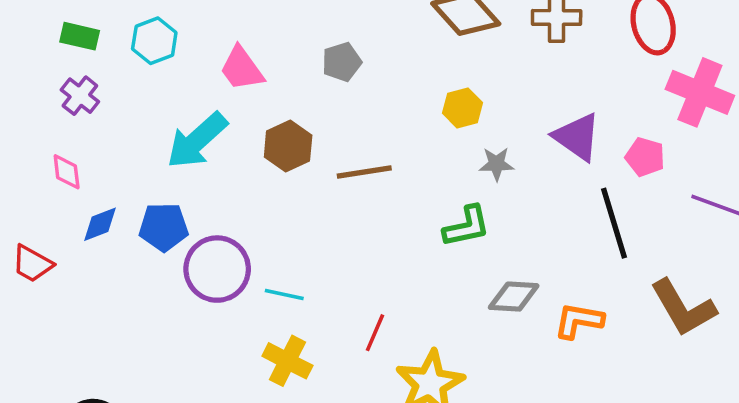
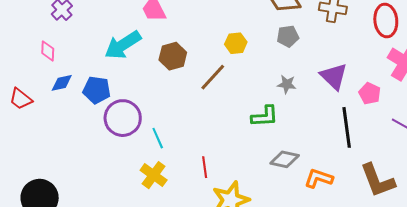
gray pentagon: (342, 62) -> (288, 36), moved
yellow hexagon: (462, 108) -> (236, 43), moved
brown line: (364, 172) -> (213, 77), turned -48
cyan line: (284, 295) -> (158, 138), turned 45
red line: (375, 333) -> (205, 167), turned -40

